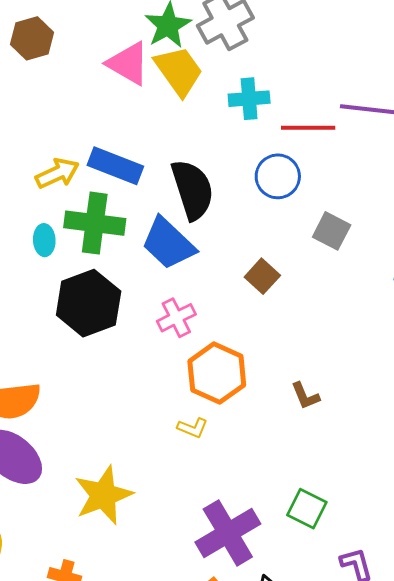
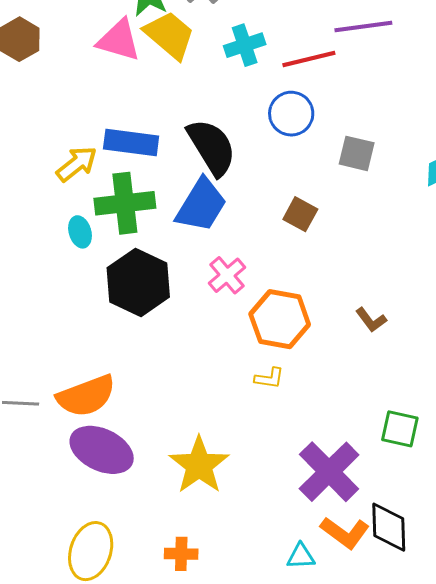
blue trapezoid: (168, 243) -> (201, 205), turned -88

